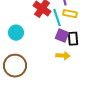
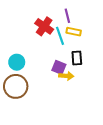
cyan circle: (16, 33) -> (17, 62), moved
purple square: (62, 36) -> (59, 67), moved

